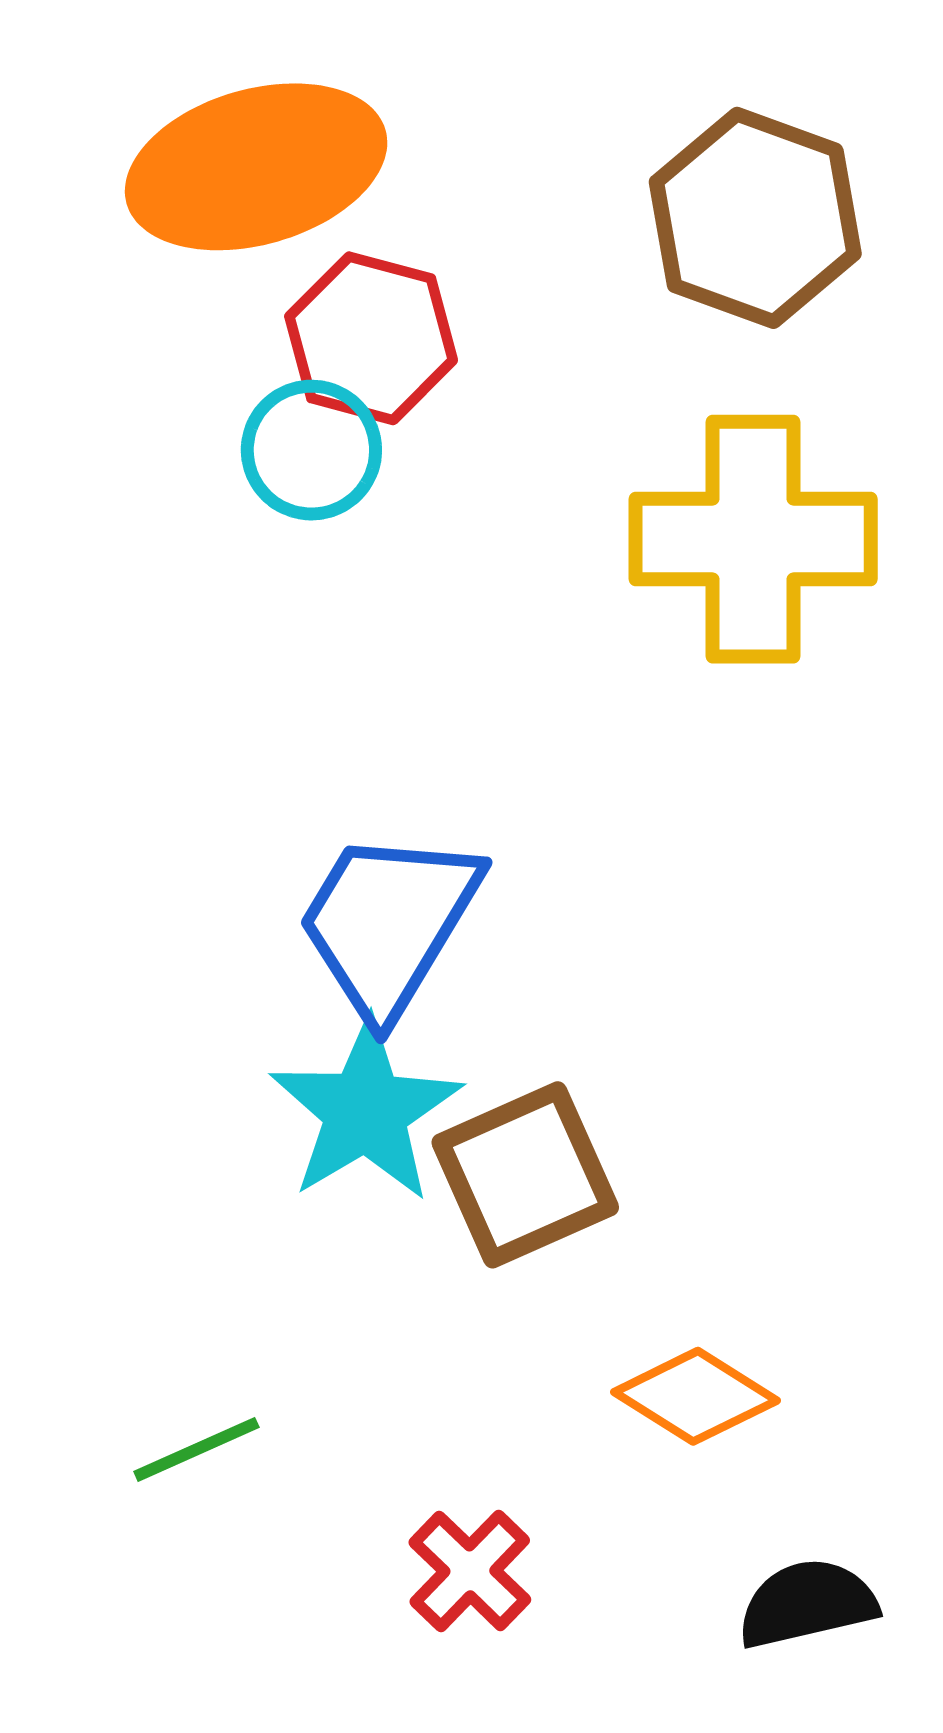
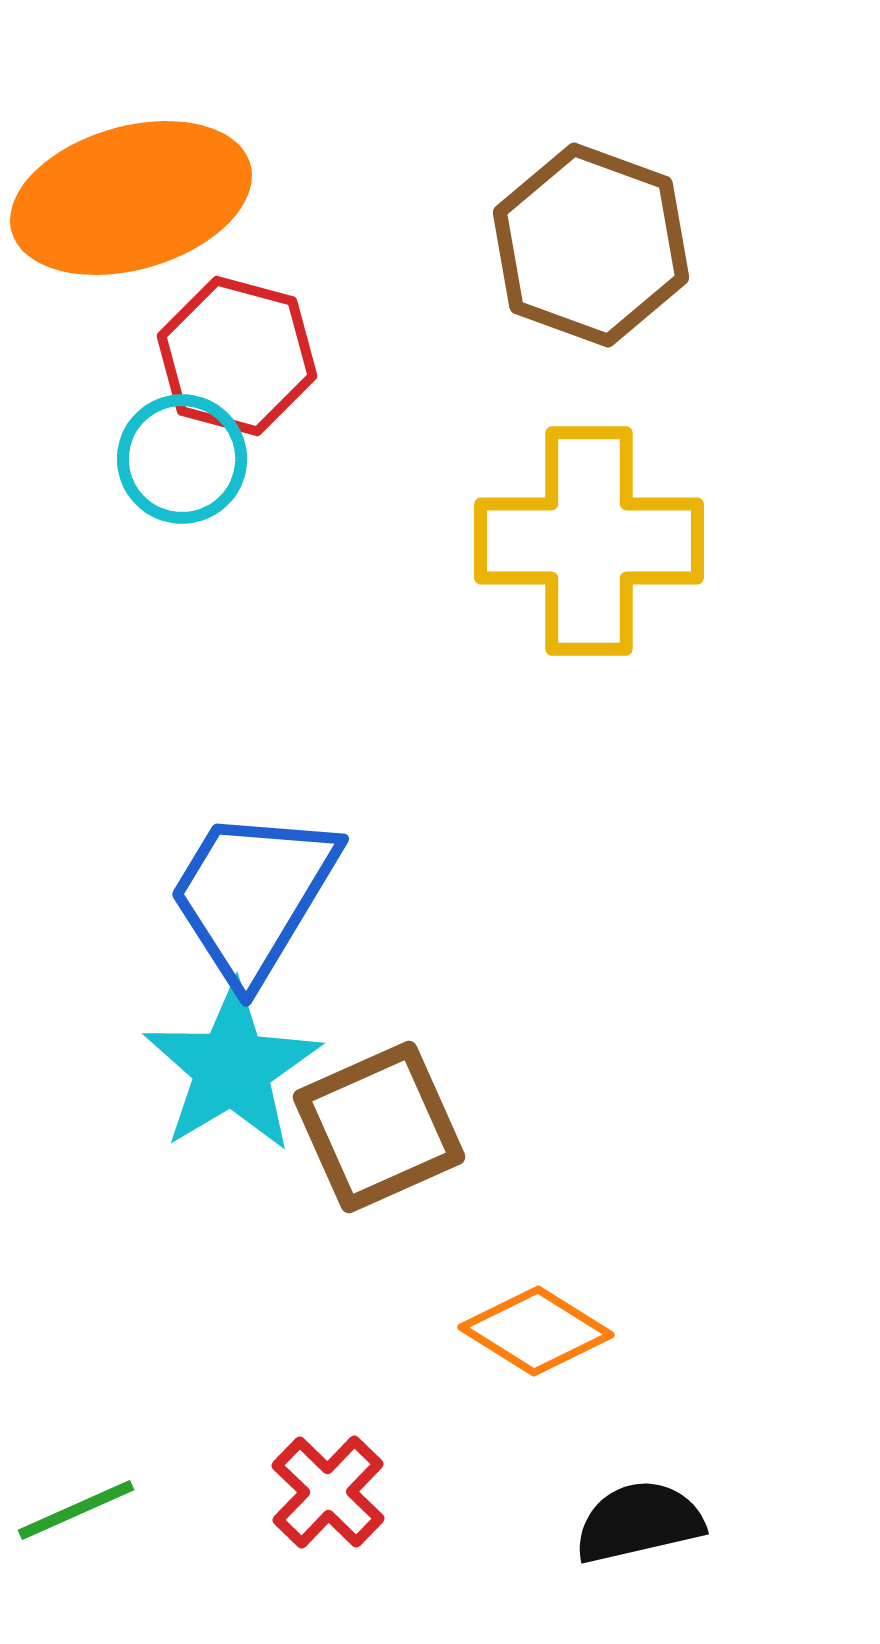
green line: (196, 1449) -> (76, 1510), moved

